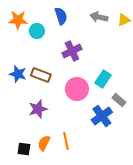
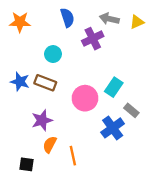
cyan circle: (37, 31) -> (53, 54), moved
purple cross: (72, 51) -> (93, 39), moved
orange semicircle: (44, 143) -> (50, 145), moved

